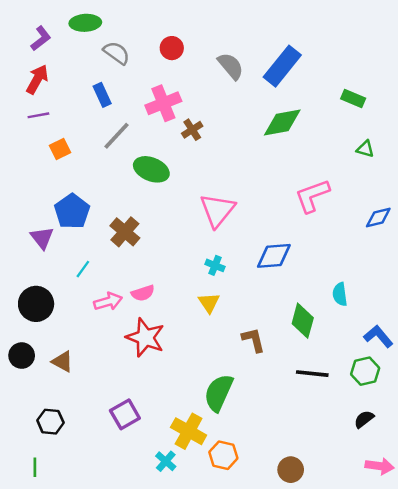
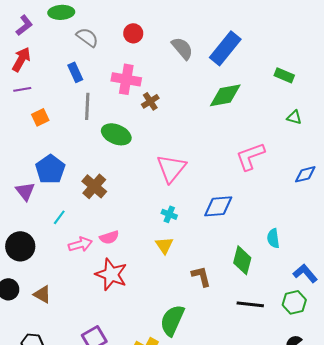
pink cross: (163, 103) -> (126, 79), turned 32
gray line: (117, 136) -> (87, 106), turned -40

